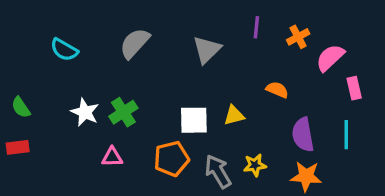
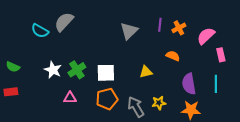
purple line: (256, 27) -> (160, 25), moved
orange cross: (298, 37) -> (179, 28), moved
gray semicircle: (135, 43) -> (64, 22), moved
green semicircle: (21, 107) -> (13, 67), turned -32
white square: (194, 120) -> (106, 73), moved

